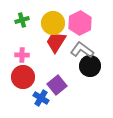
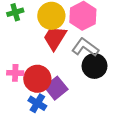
pink cross: (22, 55) -> (15, 73), moved
red circle: (23, 77) -> (37, 79), moved

